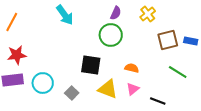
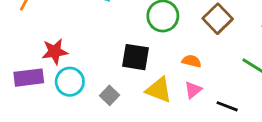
brown square: (168, 40) -> (218, 19), moved, turned -30
red star: (17, 55) -> (55, 52), moved

